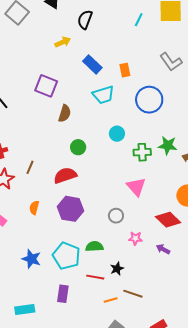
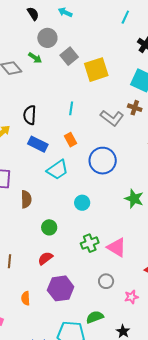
black semicircle: (85, 20) -> (30, 115), moved
cyan line: (139, 20) -> (71, 108), moved
green star: (168, 145) -> (134, 199), turned 30
green cross: (142, 152) -> (90, 243), moved
red semicircle: (65, 175) -> (45, 258), size x0.7

